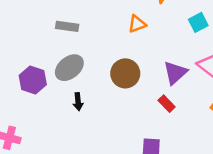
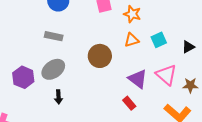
orange triangle: (137, 24) -> (132, 40), moved
brown circle: (125, 73) -> (100, 56), moved
purple triangle: (175, 73) -> (138, 79), turned -45

